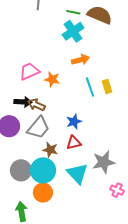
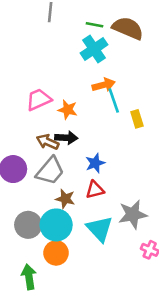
cyan line: (90, 87) -> (114, 101), moved
black arrow: (23, 102) -> (66, 138), moved

